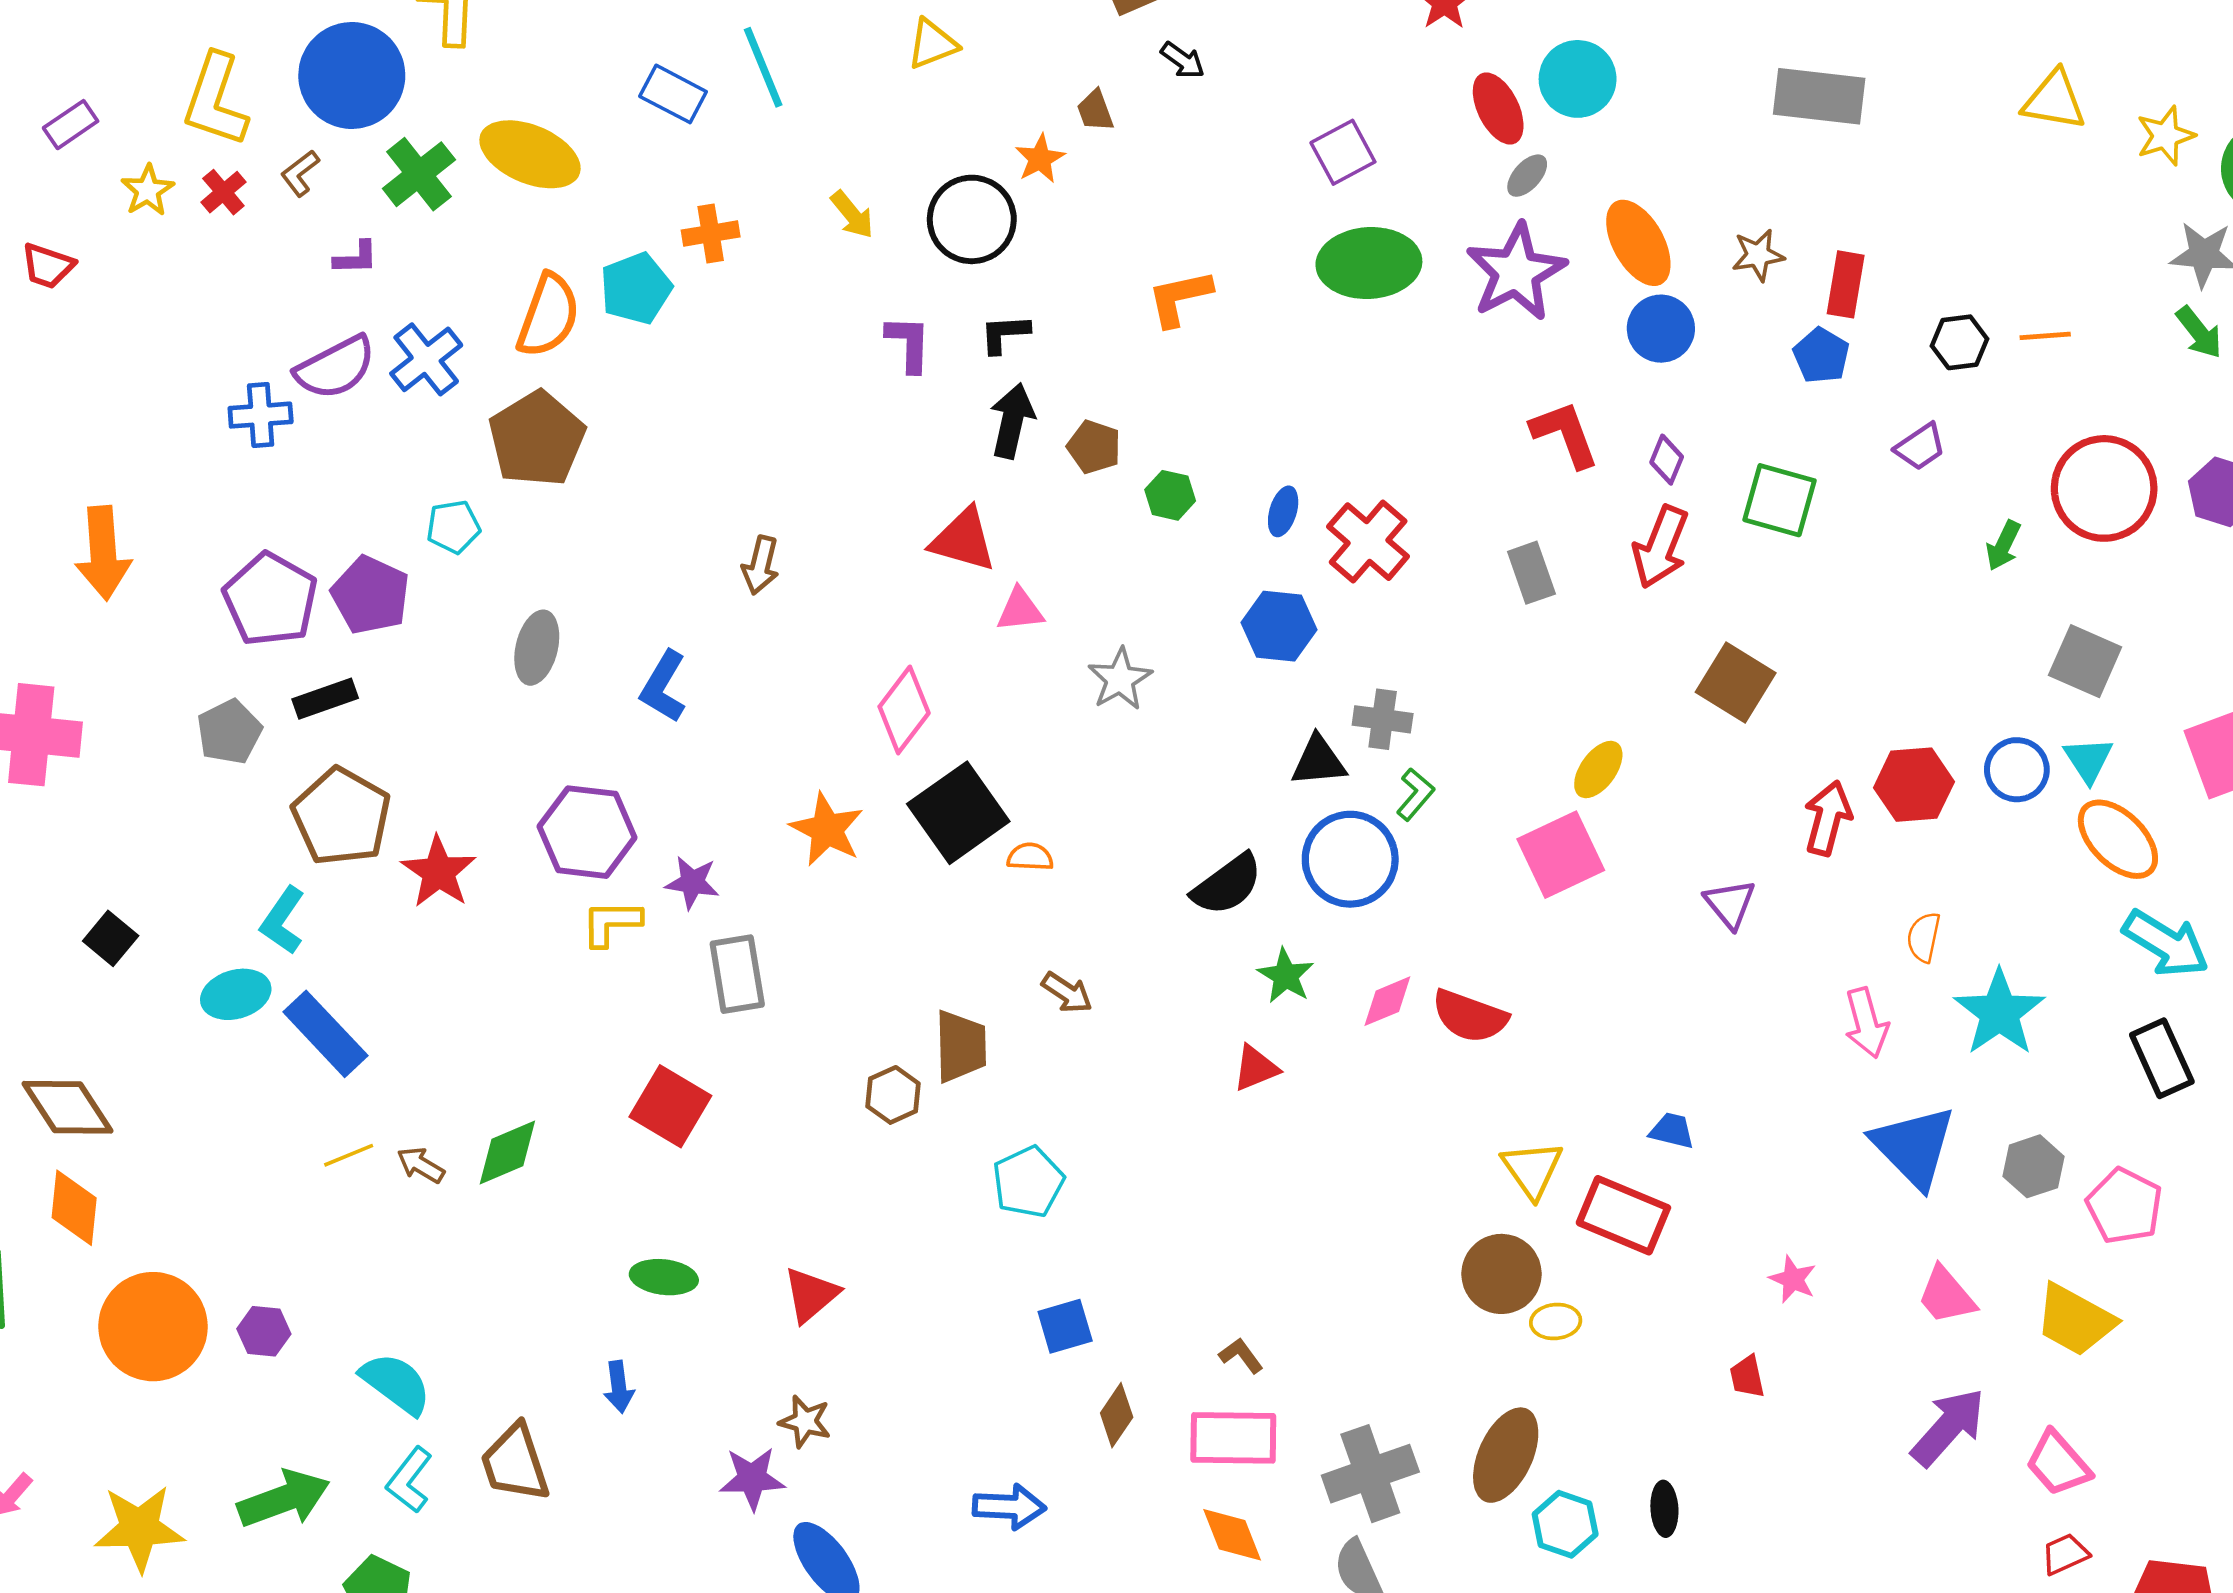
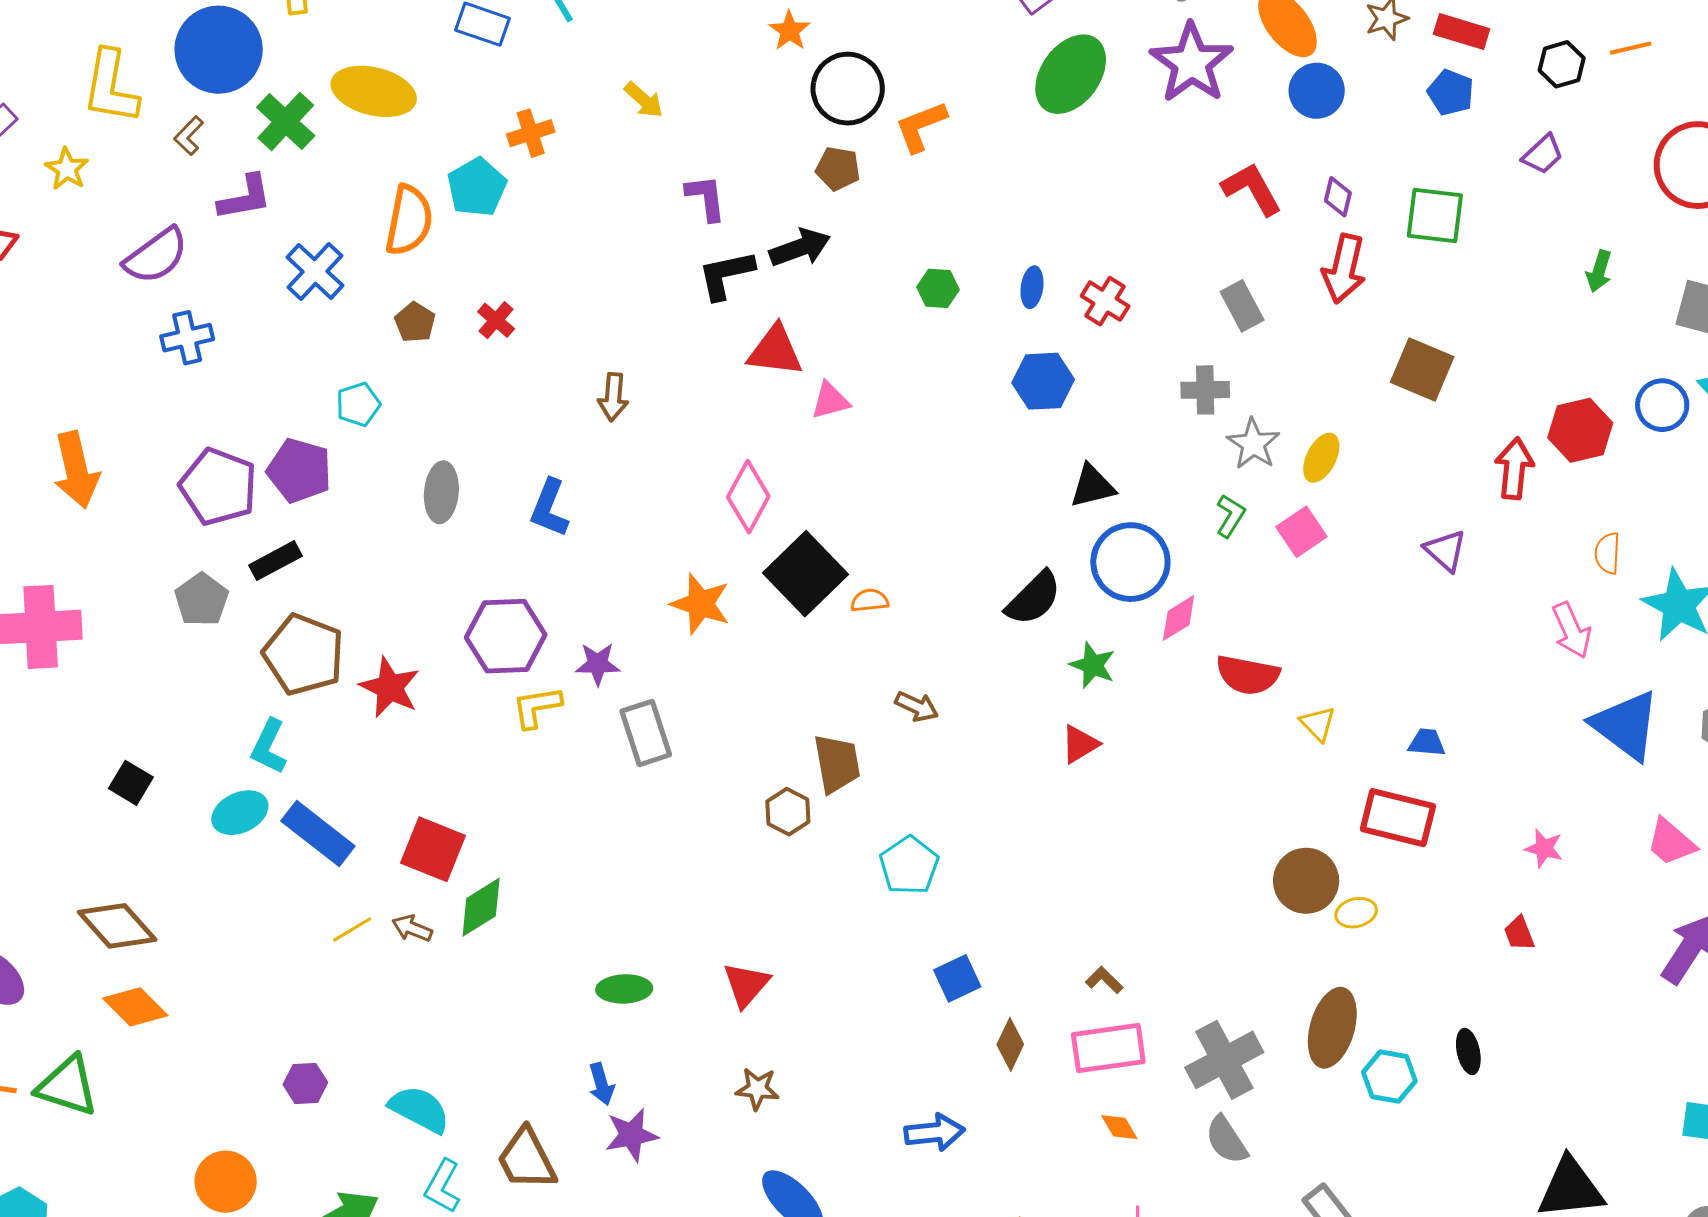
red cross: (223, 192) -> (496, 320), moved
black circle: (972, 219) -> (848, 89), moved
purple L-shape: (356, 258) -> (245, 198), size x1.5
green ellipse: (1369, 263) -> (1071, 74), turned -42
red rectangle: (1846, 284) -> (1462, 31), turned -74
black L-shape: (1005, 334) -> (726, 275), moved, size x1.4
purple semicircle: (335, 368) -> (156, 256), moved
black arrow: (1012, 421) -> (800, 248), turned 66
brown pentagon: (537, 439) -> (415, 322), size x0.5
brown pentagon: (1094, 447) -> (838, 169), moved
red cross: (1368, 542) -> (1105, 301), size x0.7
green arrow: (2003, 545) -> (1599, 271), moved
gray star: (1120, 679) -> (1253, 444), moved
gray cross: (1383, 719) -> (1205, 390), moved
green L-shape: (1415, 794) -> (1230, 516), moved
pink square: (1561, 855) -> (1301, 532), size x0.7
pink diamond: (1387, 1001) -> (1179, 618), moved
red square: (670, 1106) -> (433, 849), moved
yellow triangle: (1532, 1169) -> (1318, 724), moved, size x0.7
orange diamond: (74, 1208) -> (135, 1007), turned -42
orange circle: (153, 1327) -> (226, 1182), moved, size x0.7
purple star: (752, 1478) -> (631, 1135), moved
orange diamond: (1232, 1535) -> (1119, 1127), size x0.7

